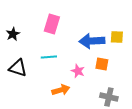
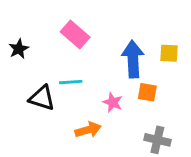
pink rectangle: (52, 24) -> (75, 34), turned -66
blue arrow: (92, 41) -> (133, 59), turned 90
black triangle: (18, 68) -> (42, 98), moved

